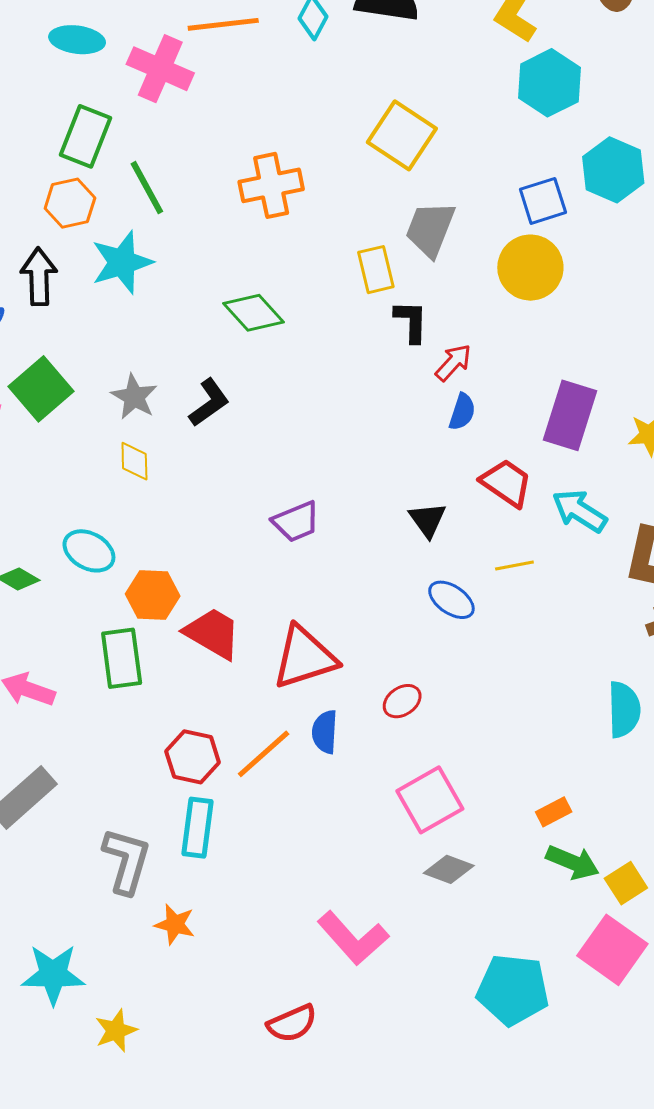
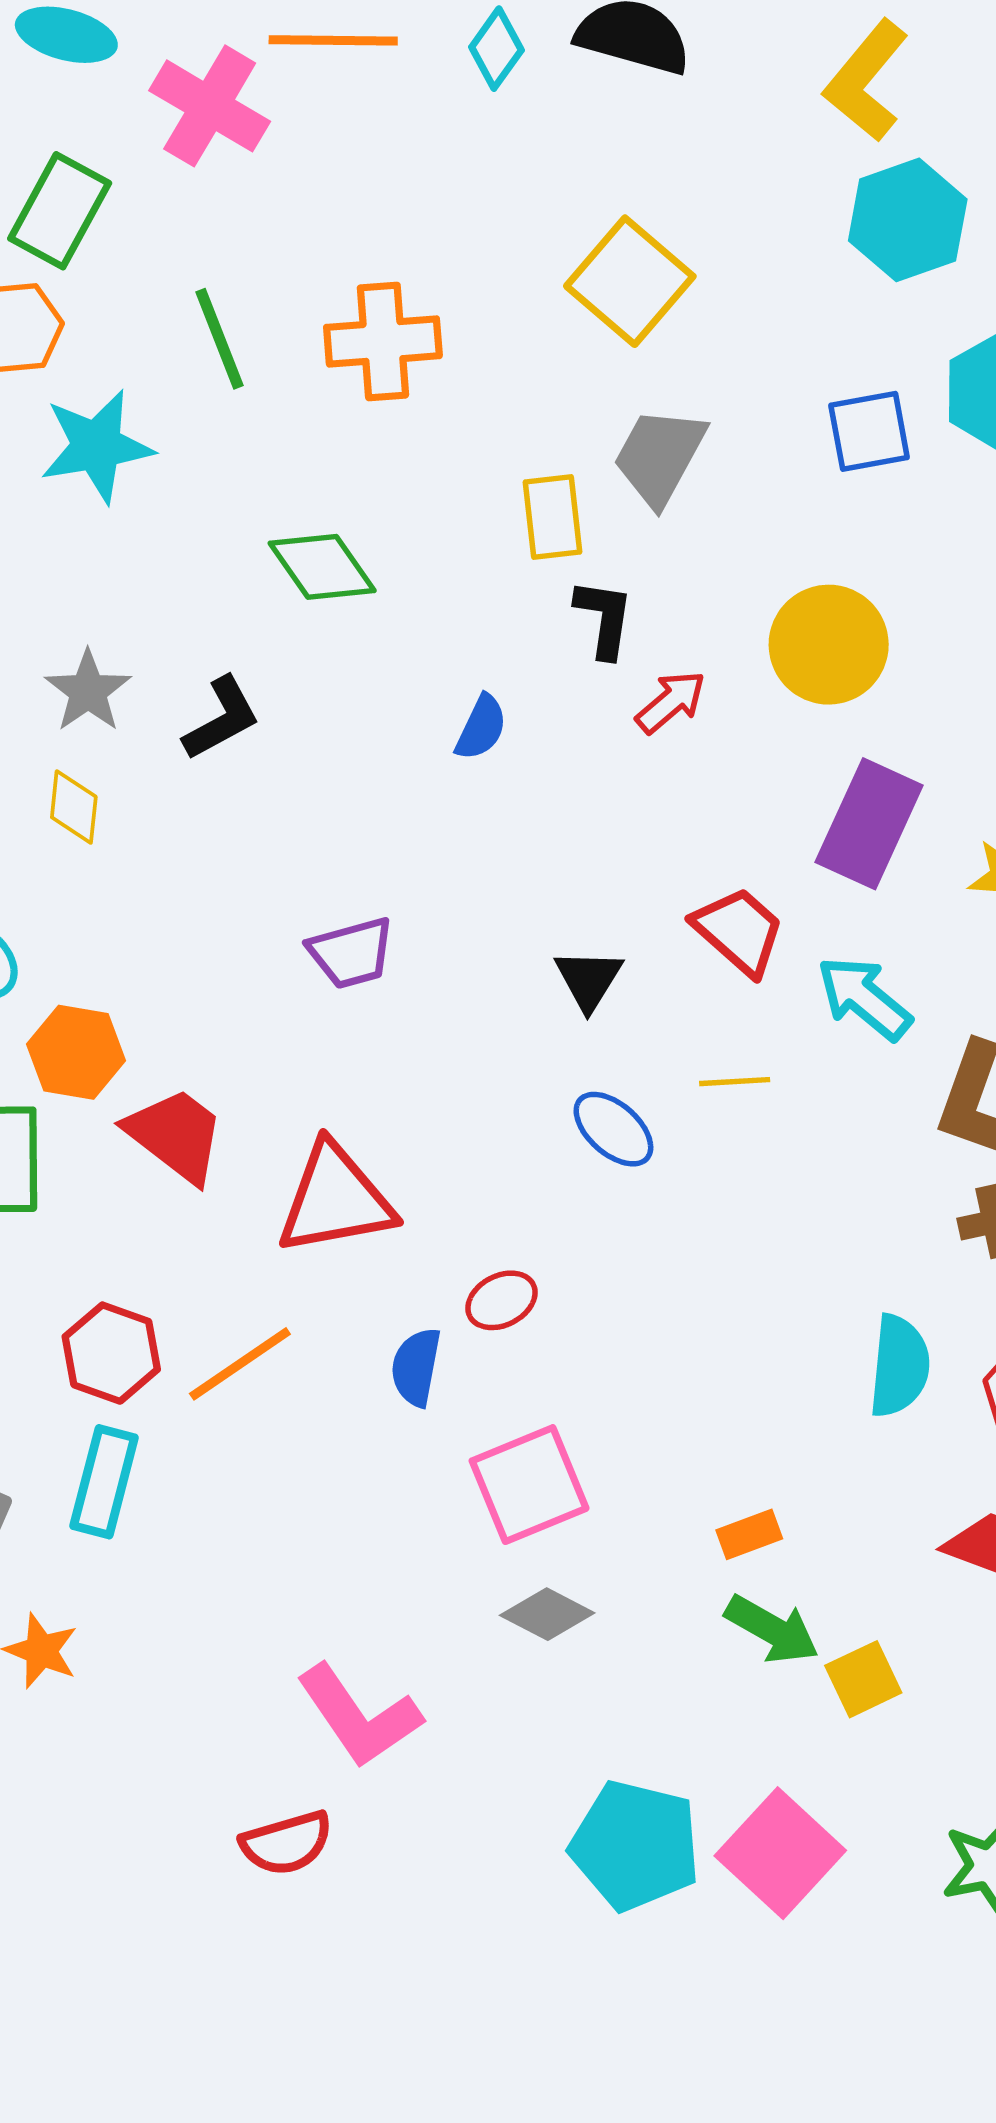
green line: (147, 188) -> (220, 339), moved
yellow circle: (530, 268) -> (829, 645), moved
blue semicircle: (462, 412) -> (481, 728), moved
blue semicircle: (325, 732) -> (416, 1367), moved
pink square: (612, 950) -> (780, 1853), moved
red semicircle: (292, 1023) -> (286, 1843), moved

